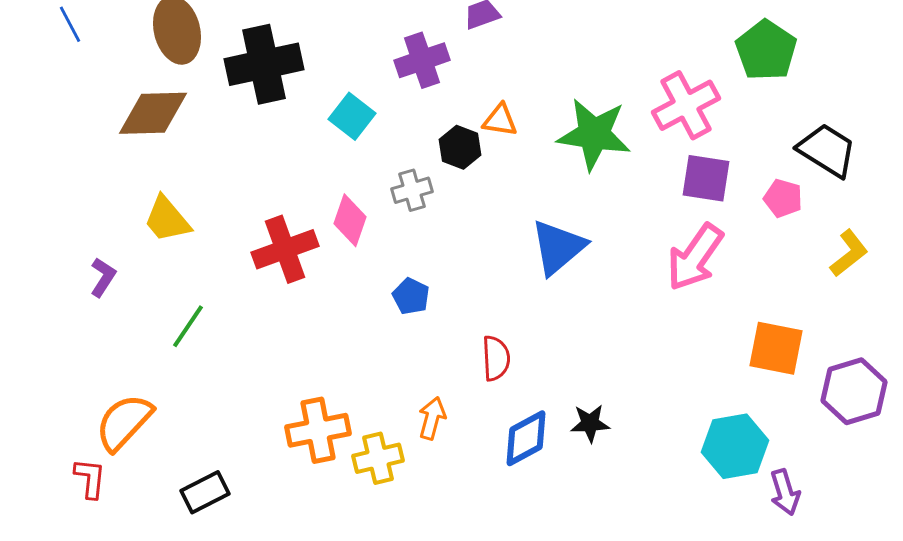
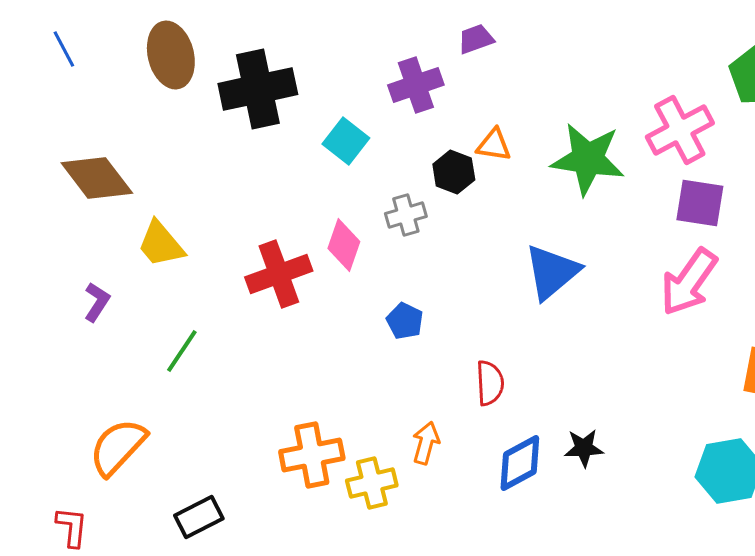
brown diamond: (153, 113) -> (97, 178), moved, turned 54
red L-shape: (90, 478) -> (72, 527), moved

